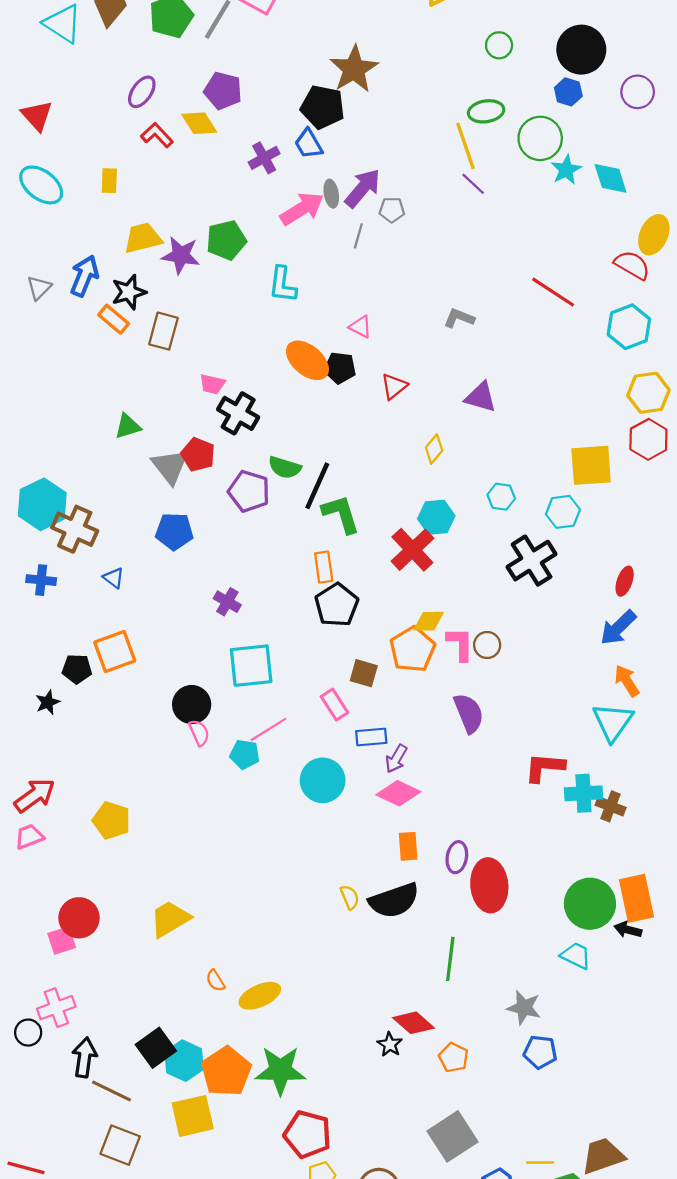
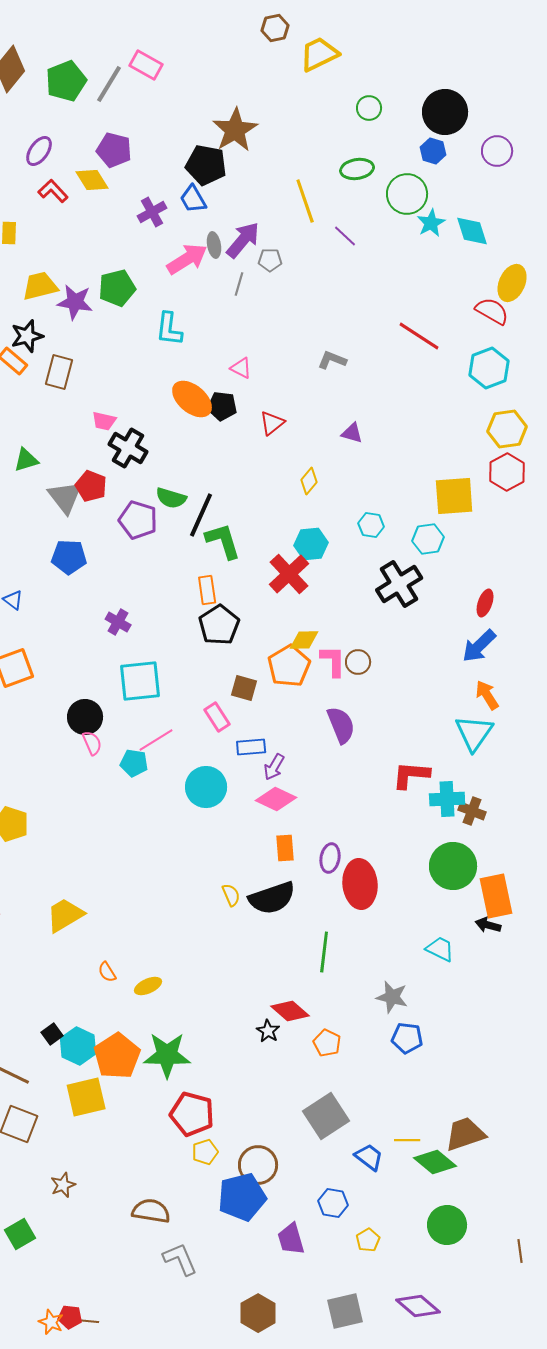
yellow line: (465, 146) -> (305, 201), moved
purple triangle: (481, 397) -> (352, 433), size x0.7
green circle: (590, 904) -> (453, 866), moved
yellow ellipse: (260, 996) -> (148, 986), size x0.7
black square: (156, 1048) -> (52, 1034), size x0.6

